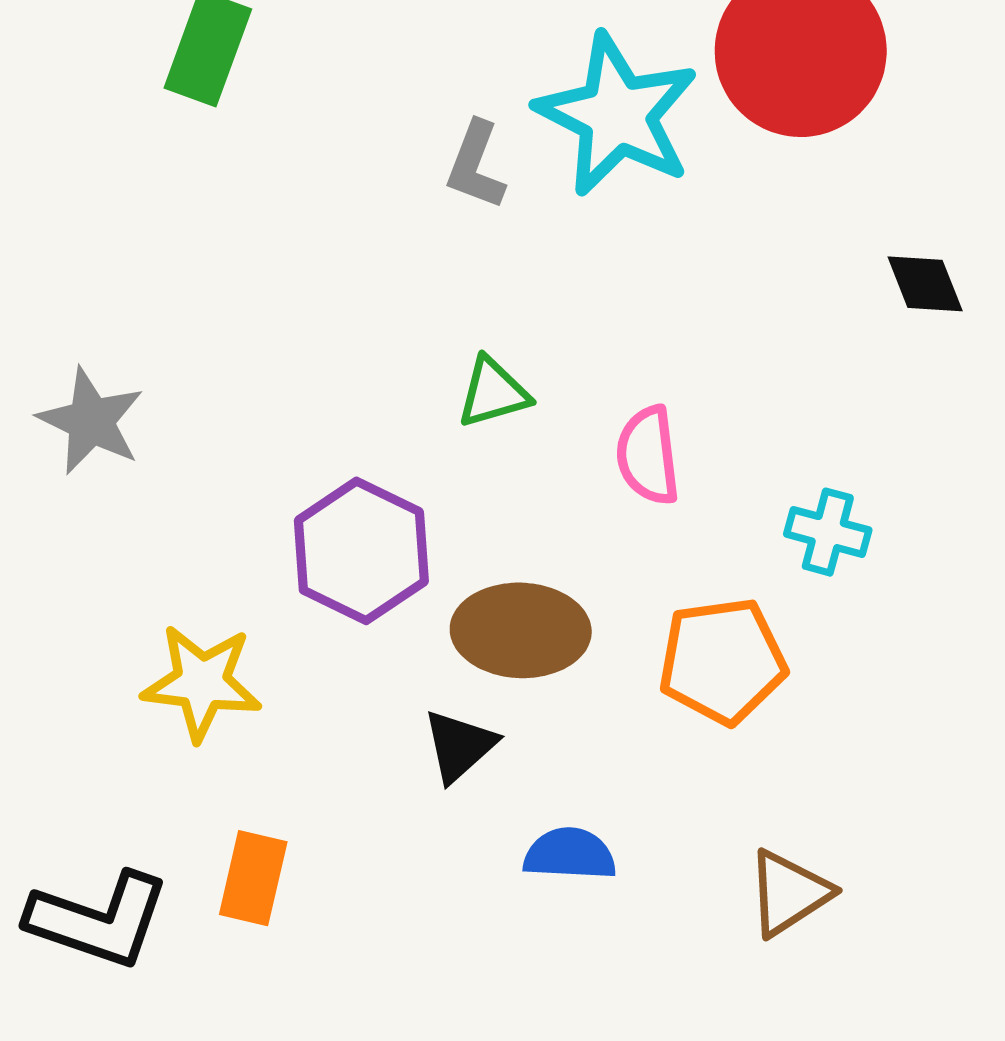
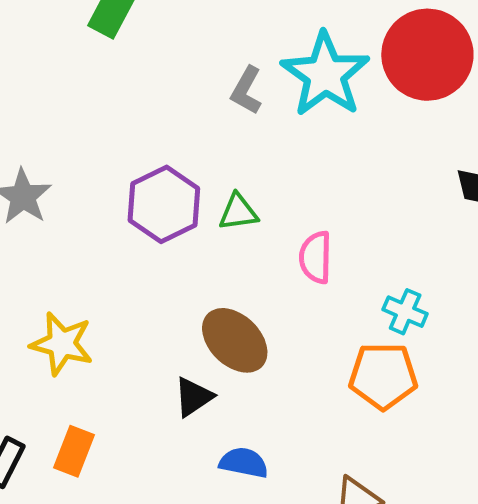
purple hexagon: (361, 551) -> (164, 204), moved
brown ellipse: (521, 630) -> (235, 340), turned 34
orange pentagon: (722, 661) -> (383, 376), moved

